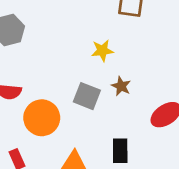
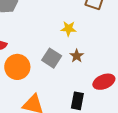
black rectangle: (120, 151) -> (77, 101), moved

